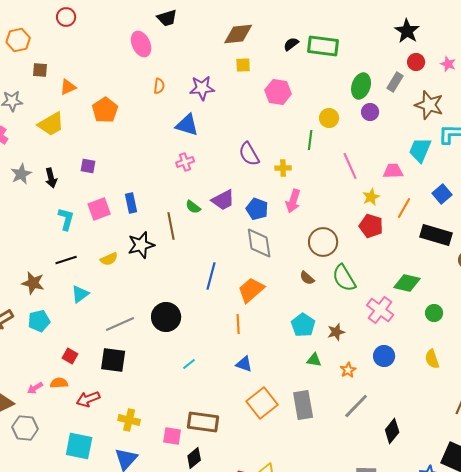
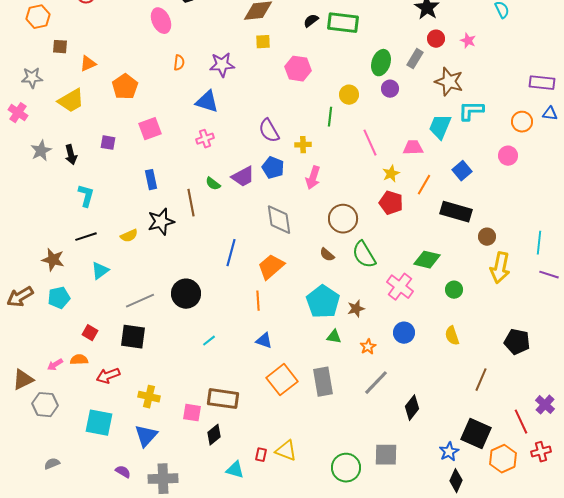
pink square: (99, 209) -> (150, 129), moved
blue pentagon: (257, 209) -> (273, 168), moved
cyan pentagon: (303, 325) -> (323, 302), size x1.4

